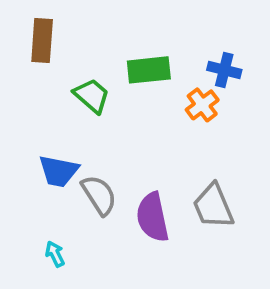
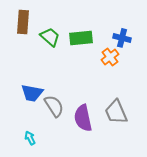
green trapezoid: (92, 96) -> (50, 37), moved

